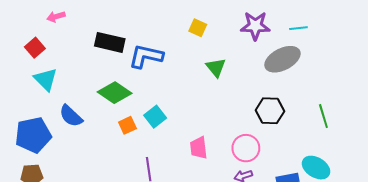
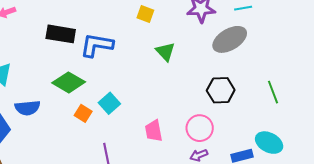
blue semicircle: (71, 116) -> (27, 108), turned -45
orange square: (127, 125) -> (83, 113), turned -30

